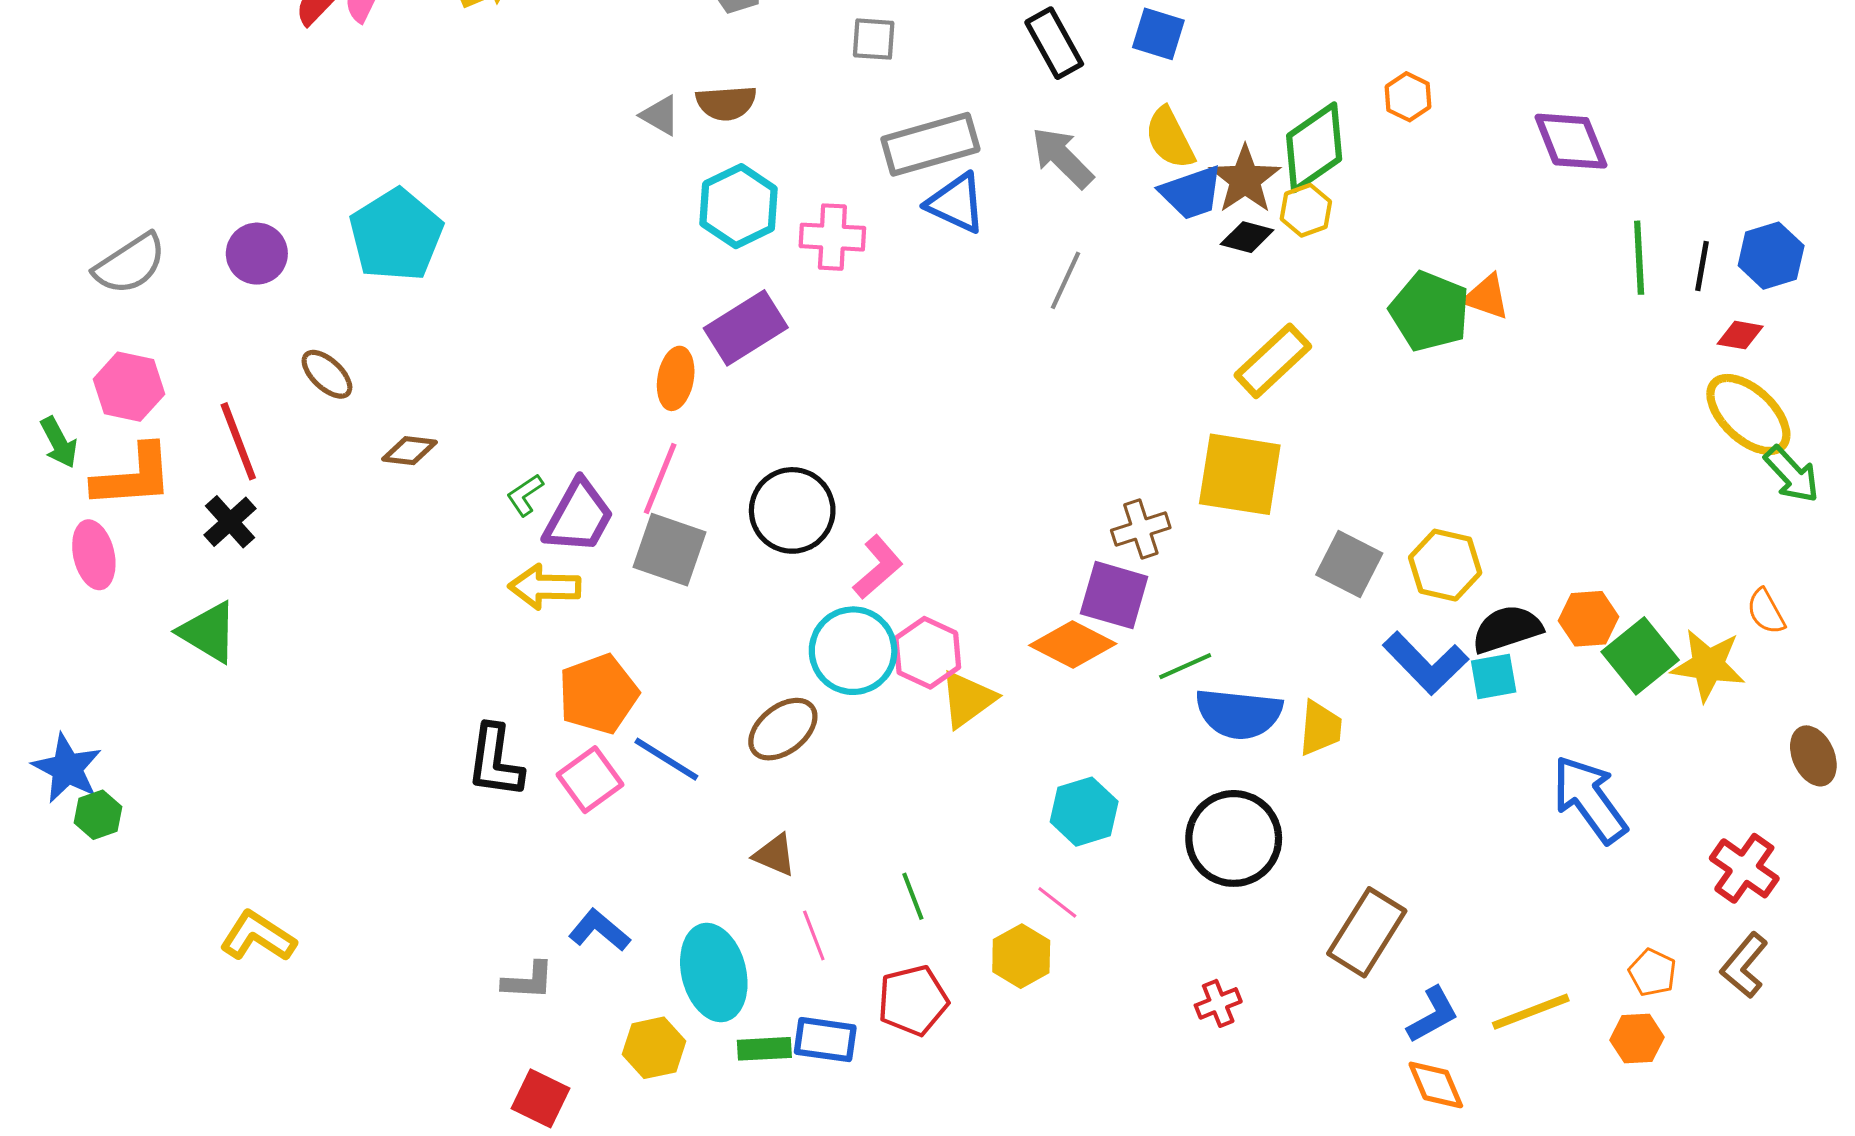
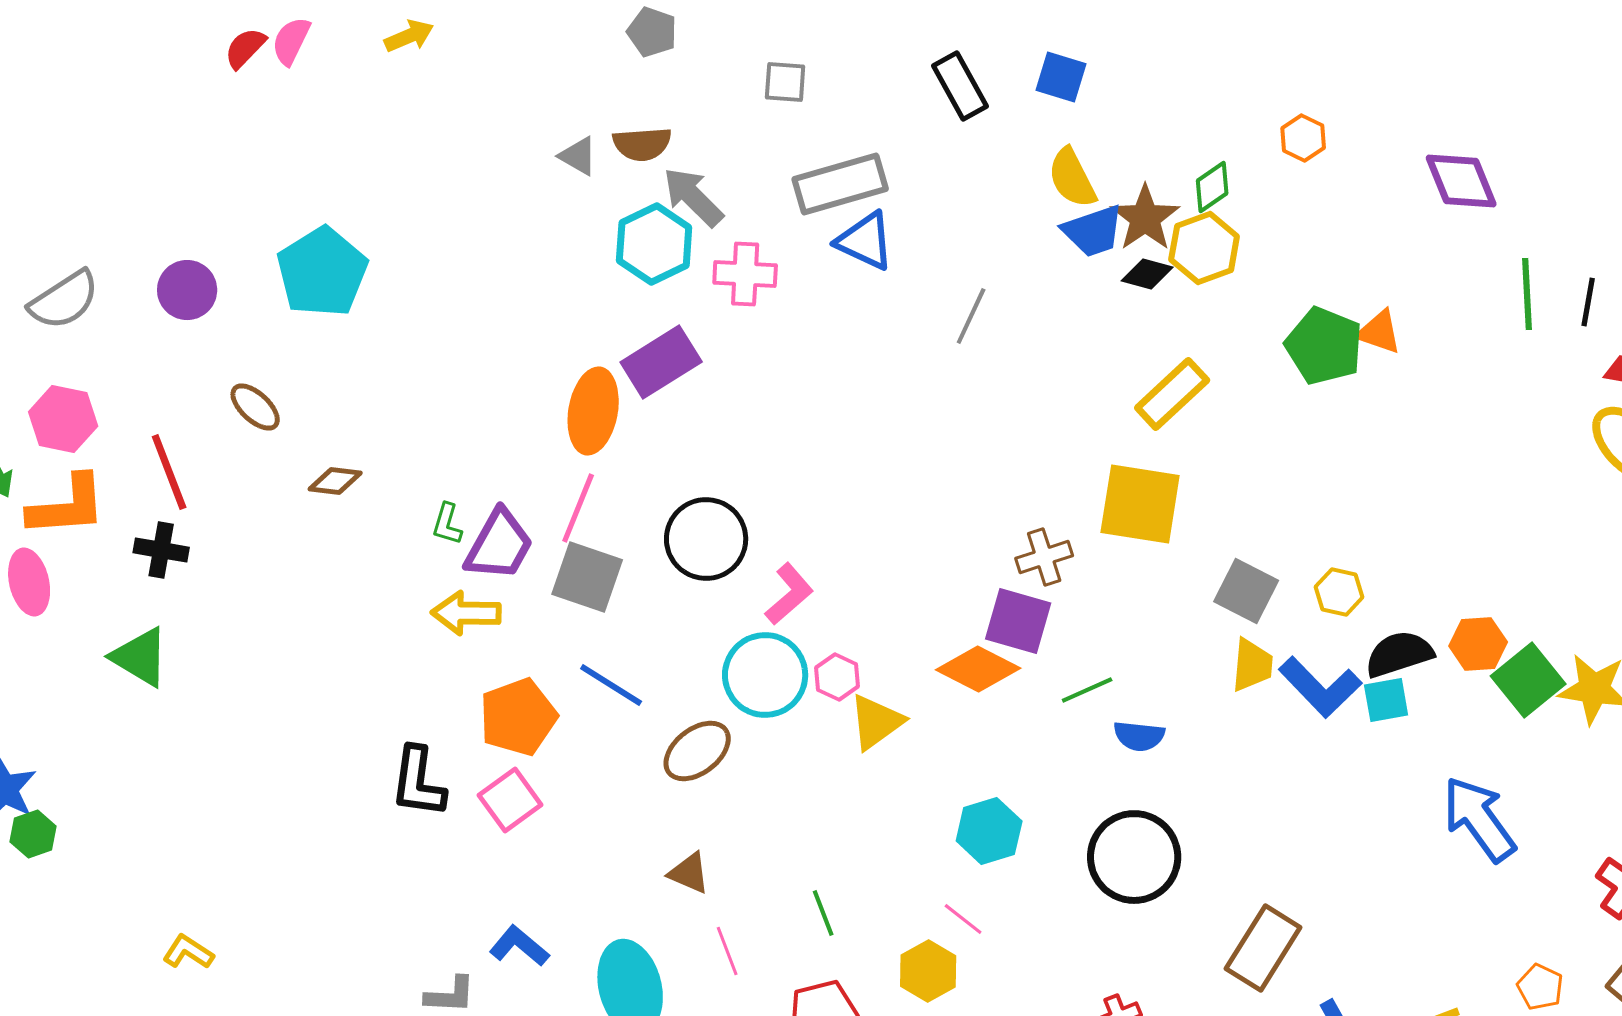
green diamond: (1314, 147) -> (1212, 187), size x0.6
gray arrow: (1062, 158) -> (693, 197), moved
yellow hexagon: (1306, 210) -> (1204, 248), size x1.4
orange ellipse: (676, 378) -> (593, 411), size x1.4
green L-shape: (525, 495) -> (447, 524), turned -39
black cross: (230, 522) -> (161, 550), turned -38
yellow hexagon: (1445, 565) -> (1339, 592), size x0.7
pink hexagon: (927, 653) -> (837, 677), size x0.7
blue semicircle: (1239, 714) -> (1139, 736), size x0.6
yellow trapezoid: (1320, 728) -> (1252, 665), moved
blue line: (666, 759) -> (611, 685), moved
yellow L-shape: (258, 936) -> (188, 952), size x0.7

